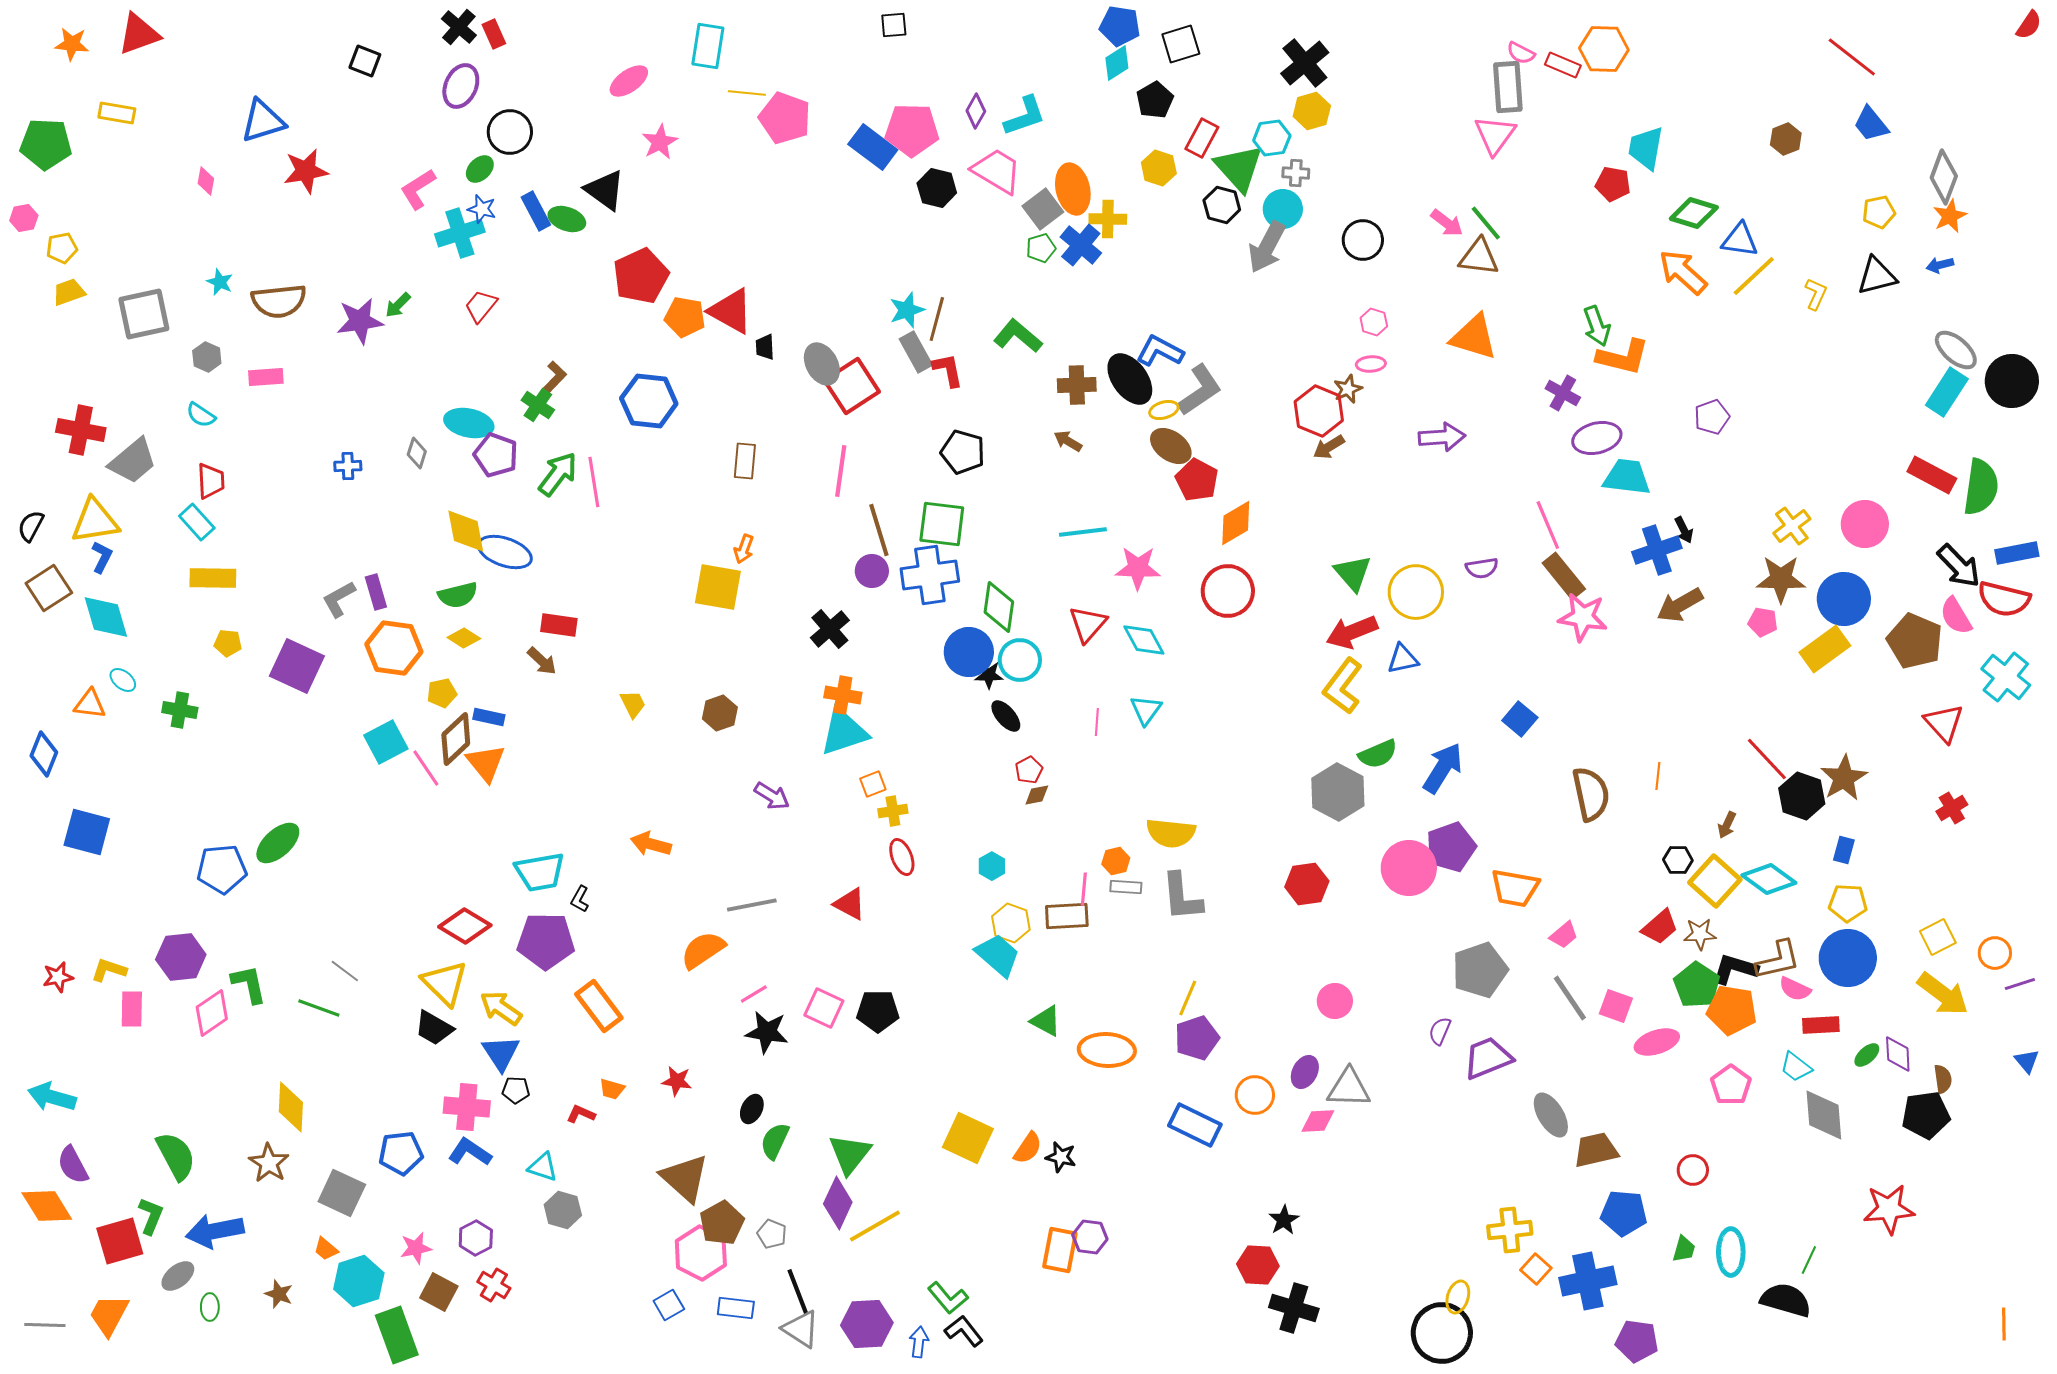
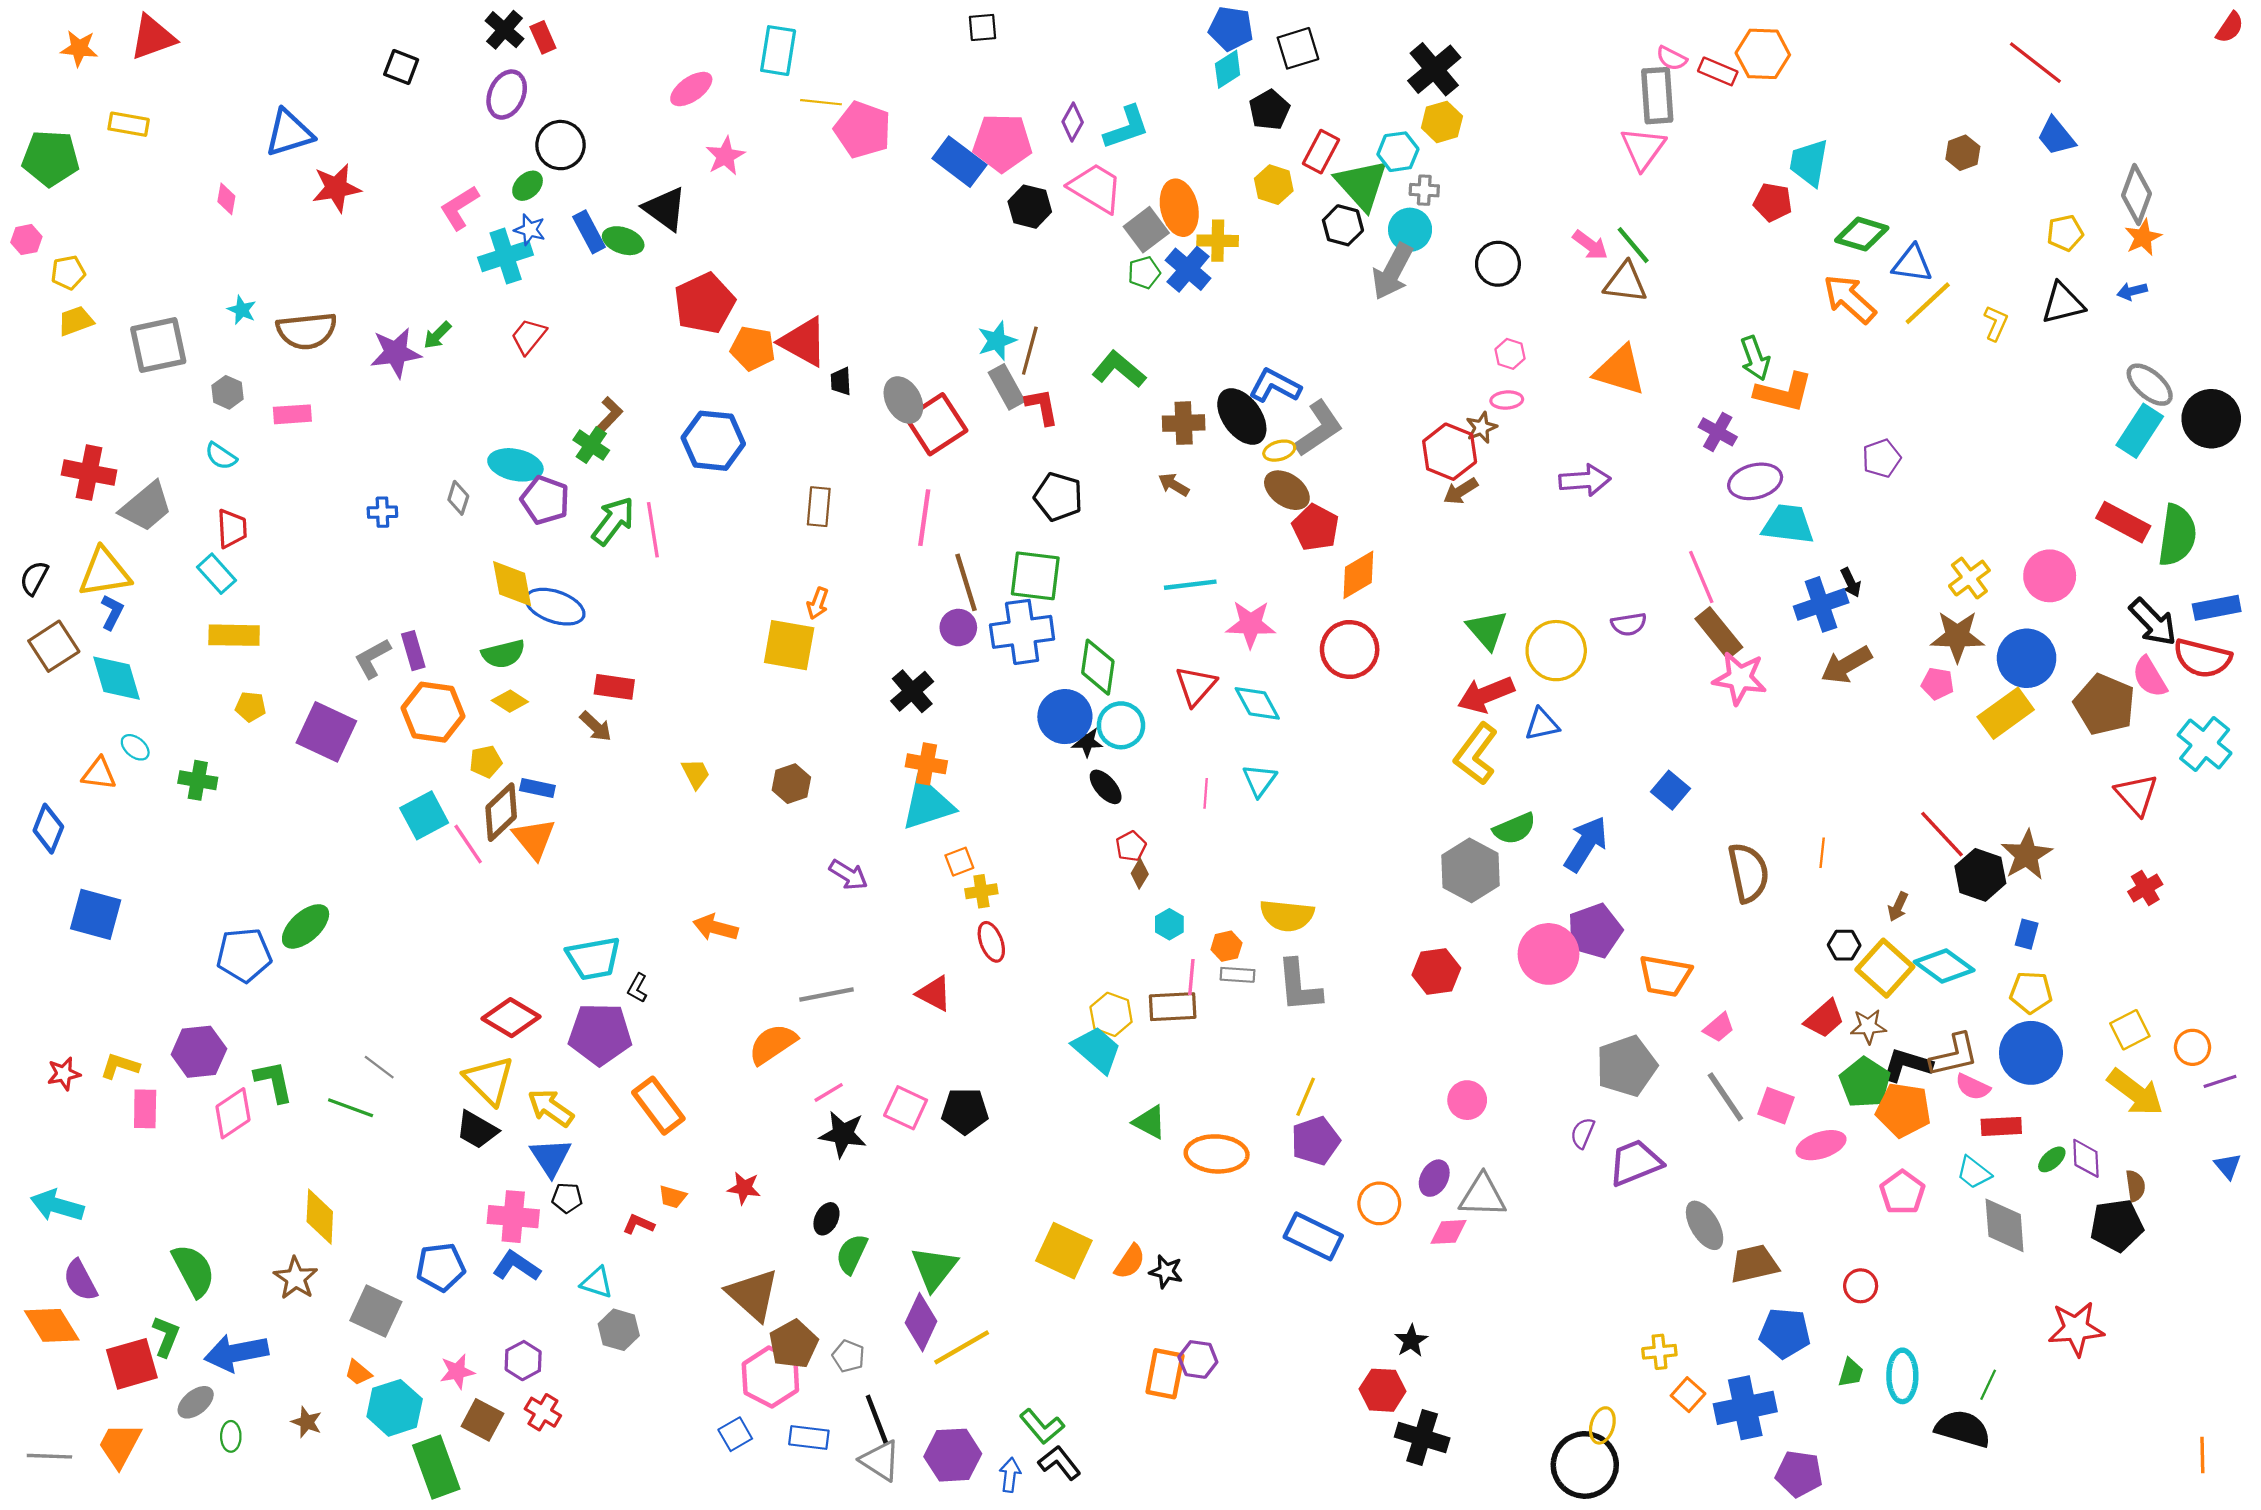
brown diamond: (1037, 795) -> (1140, 874), turned -48
cyan hexagon: (992, 866) -> (1169, 924), moved
yellow cross: (1510, 1230) -> (1659, 1352), size x0.7

